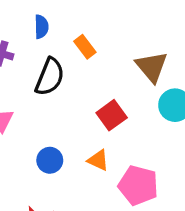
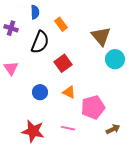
red square: (112, 115) -> (63, 63), moved
pink pentagon: (138, 185) -> (93, 107), turned -30

